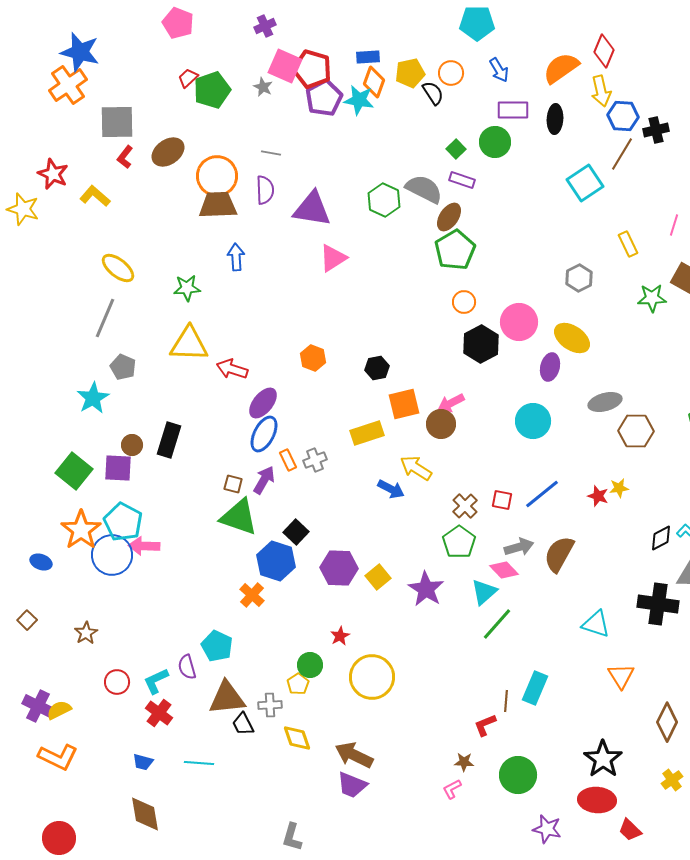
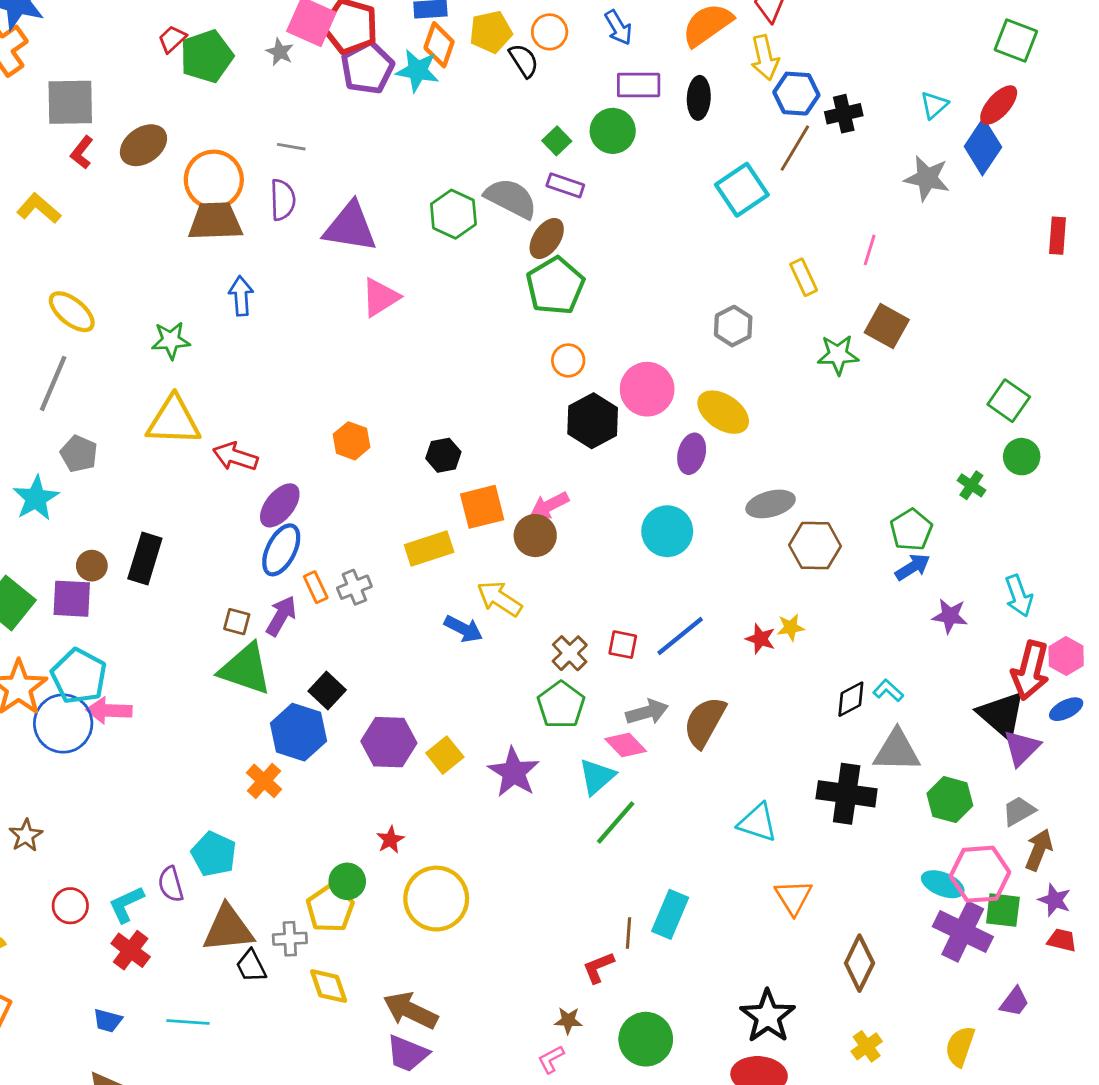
yellow pentagon: (298, 684) -> (330, 909), size x1.5

